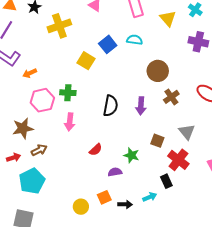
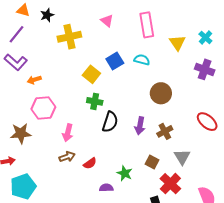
green cross: (68, 93) -> (95, 101), moved
brown cross: (171, 97) -> (165, 131), moved
brown arrow: (39, 150) -> (67, 157), moved

